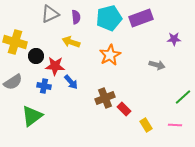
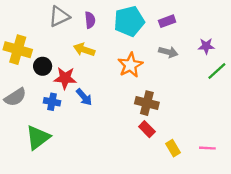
purple rectangle: (141, 18) -> (167, 21), size x0.6
gray arrow: (157, 65) -> (168, 52), moved
green line: (183, 97) -> (217, 71), moved
brown cross: (105, 98) -> (147, 103), moved, turned 36

